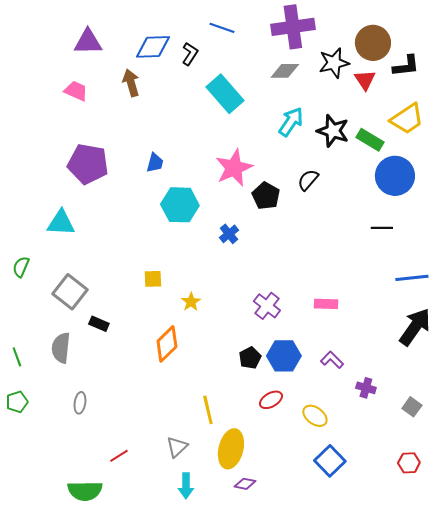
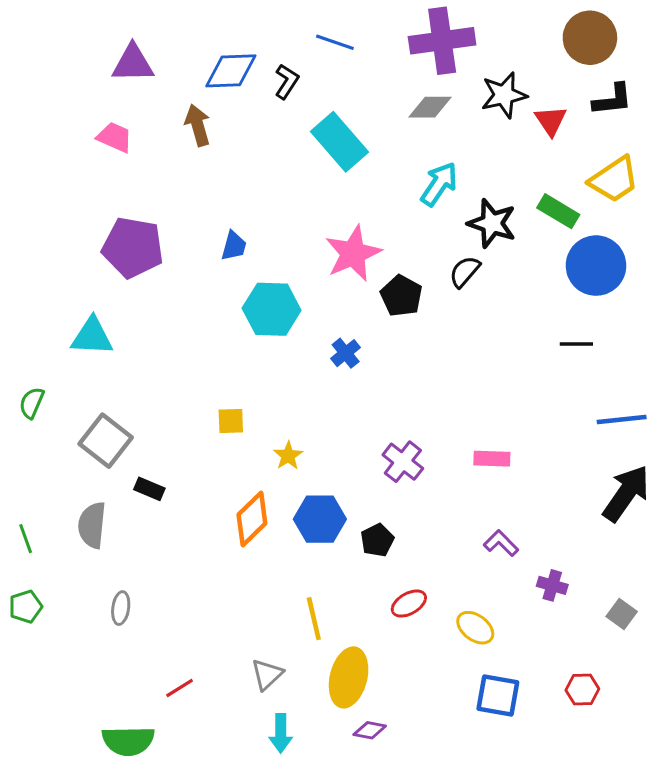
brown circle: (373, 43) -> (590, 38), moved
black star: (333, 131) -> (492, 223), moved
blue hexagon: (284, 356) -> (320, 519), moved
blue square: (330, 461) -> (498, 696), turned -36
red hexagon: (409, 463) -> (582, 690), moved

